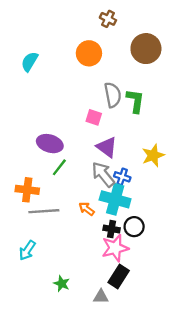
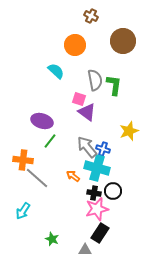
cyan semicircle: (30, 62) -> (56, 71), moved, turned 102
purple triangle: (107, 147) -> (87, 112), moved
gray line: (44, 211) -> (37, 178), turned 45

